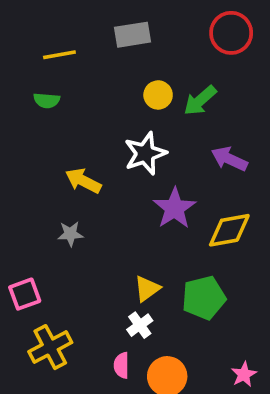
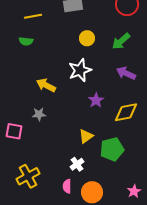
green arrow: (200, 100) -> (121, 41), moved
purple star: (174, 208) -> (96, 100), size x0.7
yellow triangle: (147, 289) -> (86, 136), moved
pink square: (25, 294) -> (14, 131), moved, turned 30

